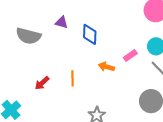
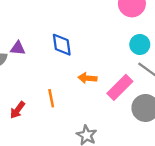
purple triangle: (62, 22) -> (18, 48), moved
pink rectangle: (130, 55) -> (120, 87), moved, size x1.6

